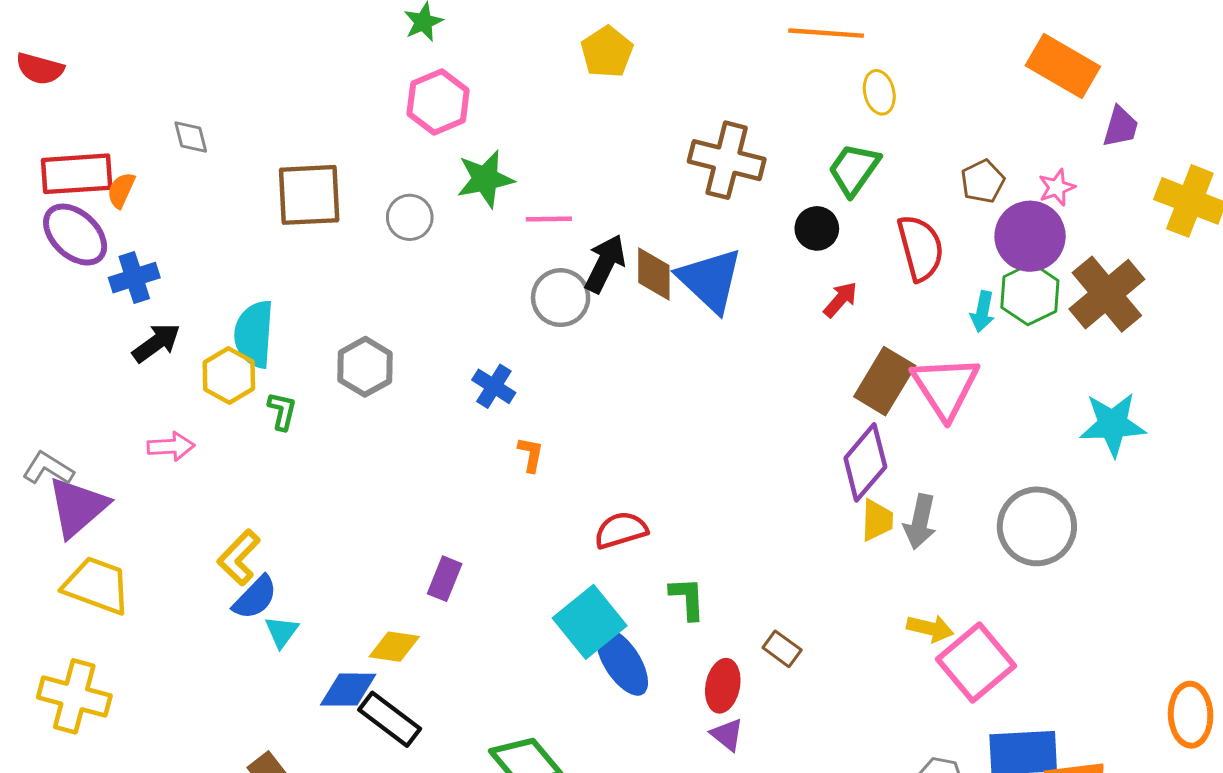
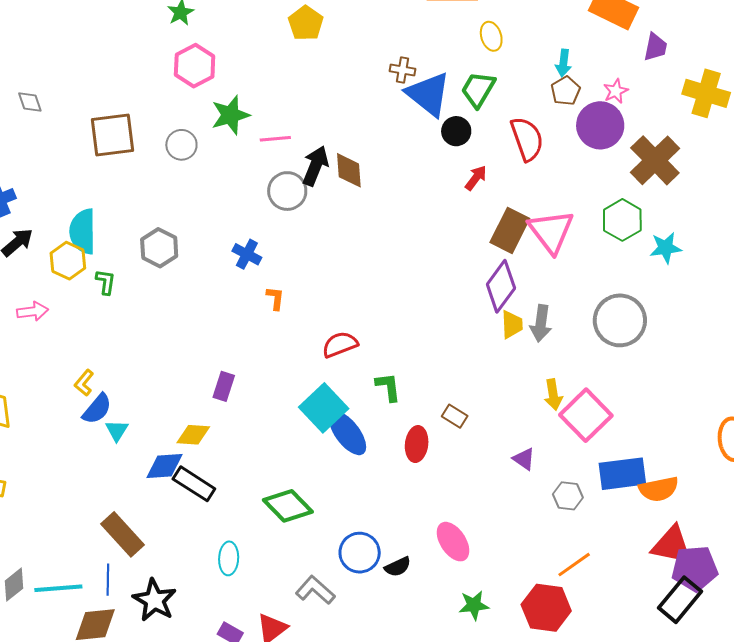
brown cross: (727, 160) -> (403, 70), moved, size x0.5
blue triangle: (710, 280) -> (428, 94), moved
green hexagon: (1030, 294) -> (622, 220), moved
cyan arrow: (983, 312) -> (563, 63), moved
cyan star: (1113, 424) -> (666, 248), size x0.7
yellow L-shape: (239, 558) -> (84, 383), size x0.7
yellow arrow: (930, 628) -> (553, 395), turned 72
purple triangle: (727, 735) -> (524, 459), moved

